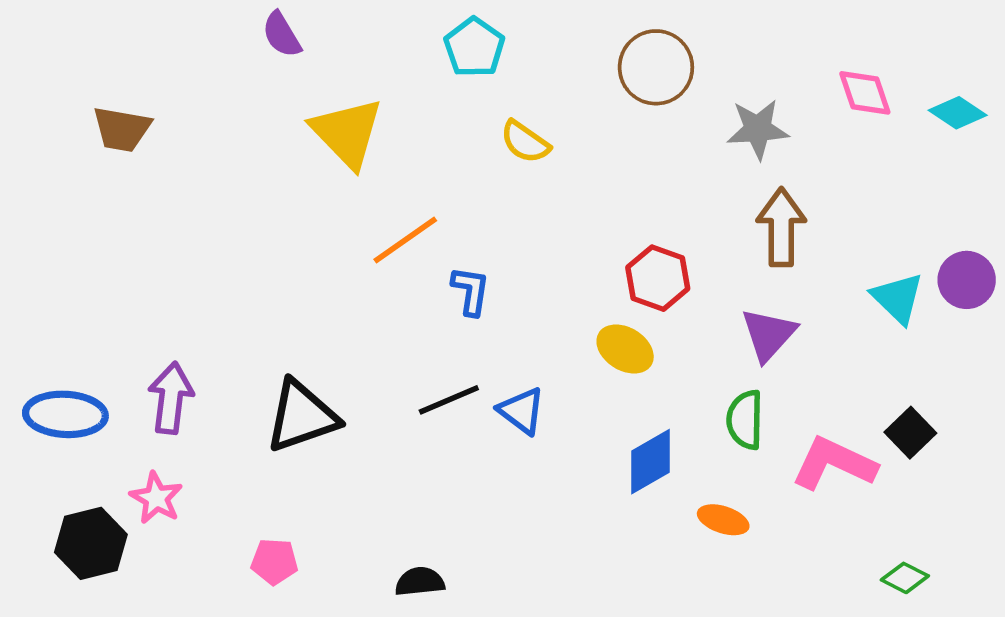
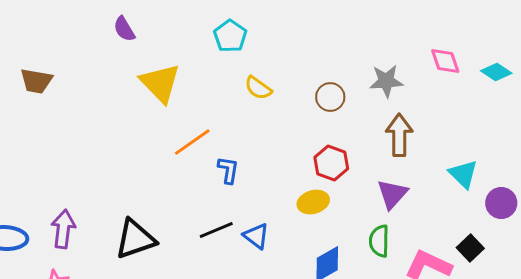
brown circle: (656, 67) -> (330, 97), moved, size x0.7
purple circle: (967, 280) -> (501, 203), moved
yellow ellipse: (625, 349) -> (313, 202), turned -48

